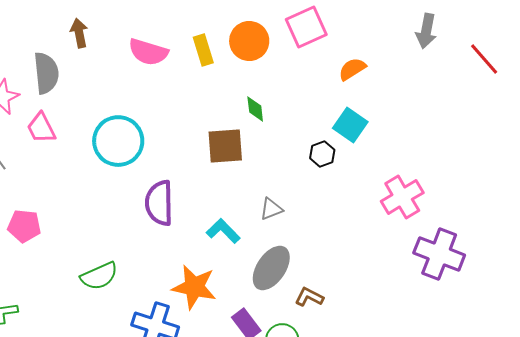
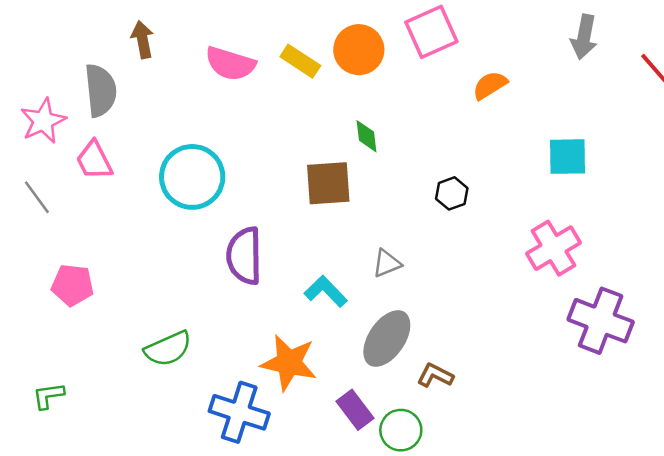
yellow rectangle: (203, 50) -> (300, 61), turned -40
cyan square: (350, 125) -> (567, 157), moved, turned -36

